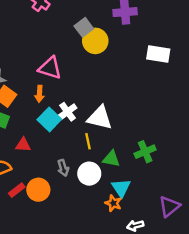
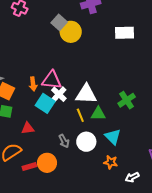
pink triangle: (50, 68) -> (52, 80), moved
green cross: (145, 152) -> (127, 100), moved
green triangle: (111, 159) -> (98, 114), moved
cyan triangle: (121, 188) -> (113, 137), moved
red rectangle: (17, 190) -> (29, 166), turned 32

